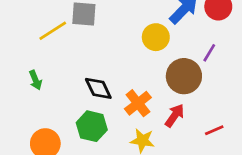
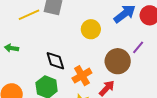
yellow circle: (156, 37) -> (91, 29), moved
green arrow: (35, 80) -> (11, 48), turned 112

